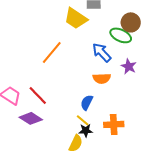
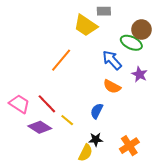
orange semicircle: (102, 78) -> (112, 87), turned 30
yellow line: (83, 120) -> (67, 120), moved
orange cross: (114, 124) -> (129, 146), moved, turned -30

